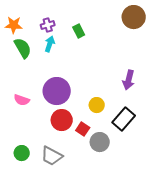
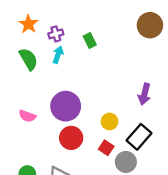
orange star: (14, 25) -> (28, 24), moved, turned 30
red square: (83, 129) -> (106, 148), moved
gray circle: (100, 142) -> (126, 162), moved

